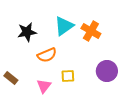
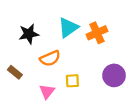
orange cross: (91, 31) -> (97, 33), turned 36
brown rectangle: (11, 78) -> (15, 72), moved

